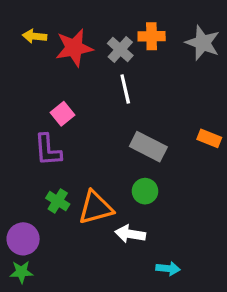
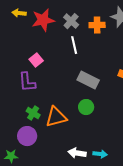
orange cross: (152, 36) -> (97, 25), moved
white arrow: (130, 234) -> (77, 153), moved
purple circle: (23, 239) -> (27, 136), moved

